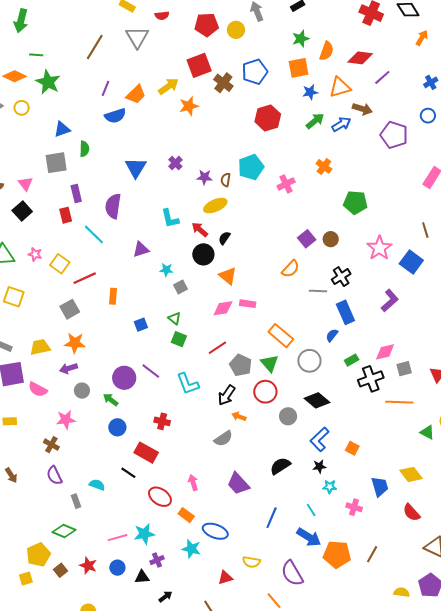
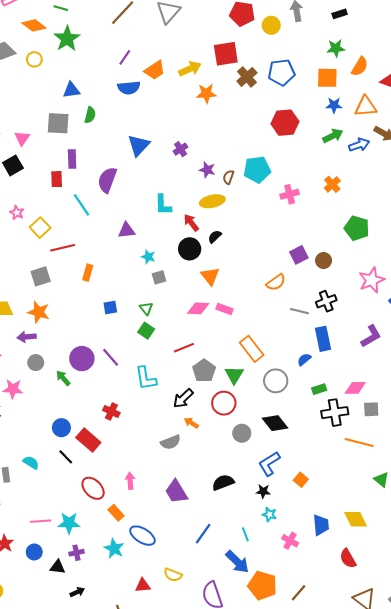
blue circle: (117, 427) -> (61, 428), moved

